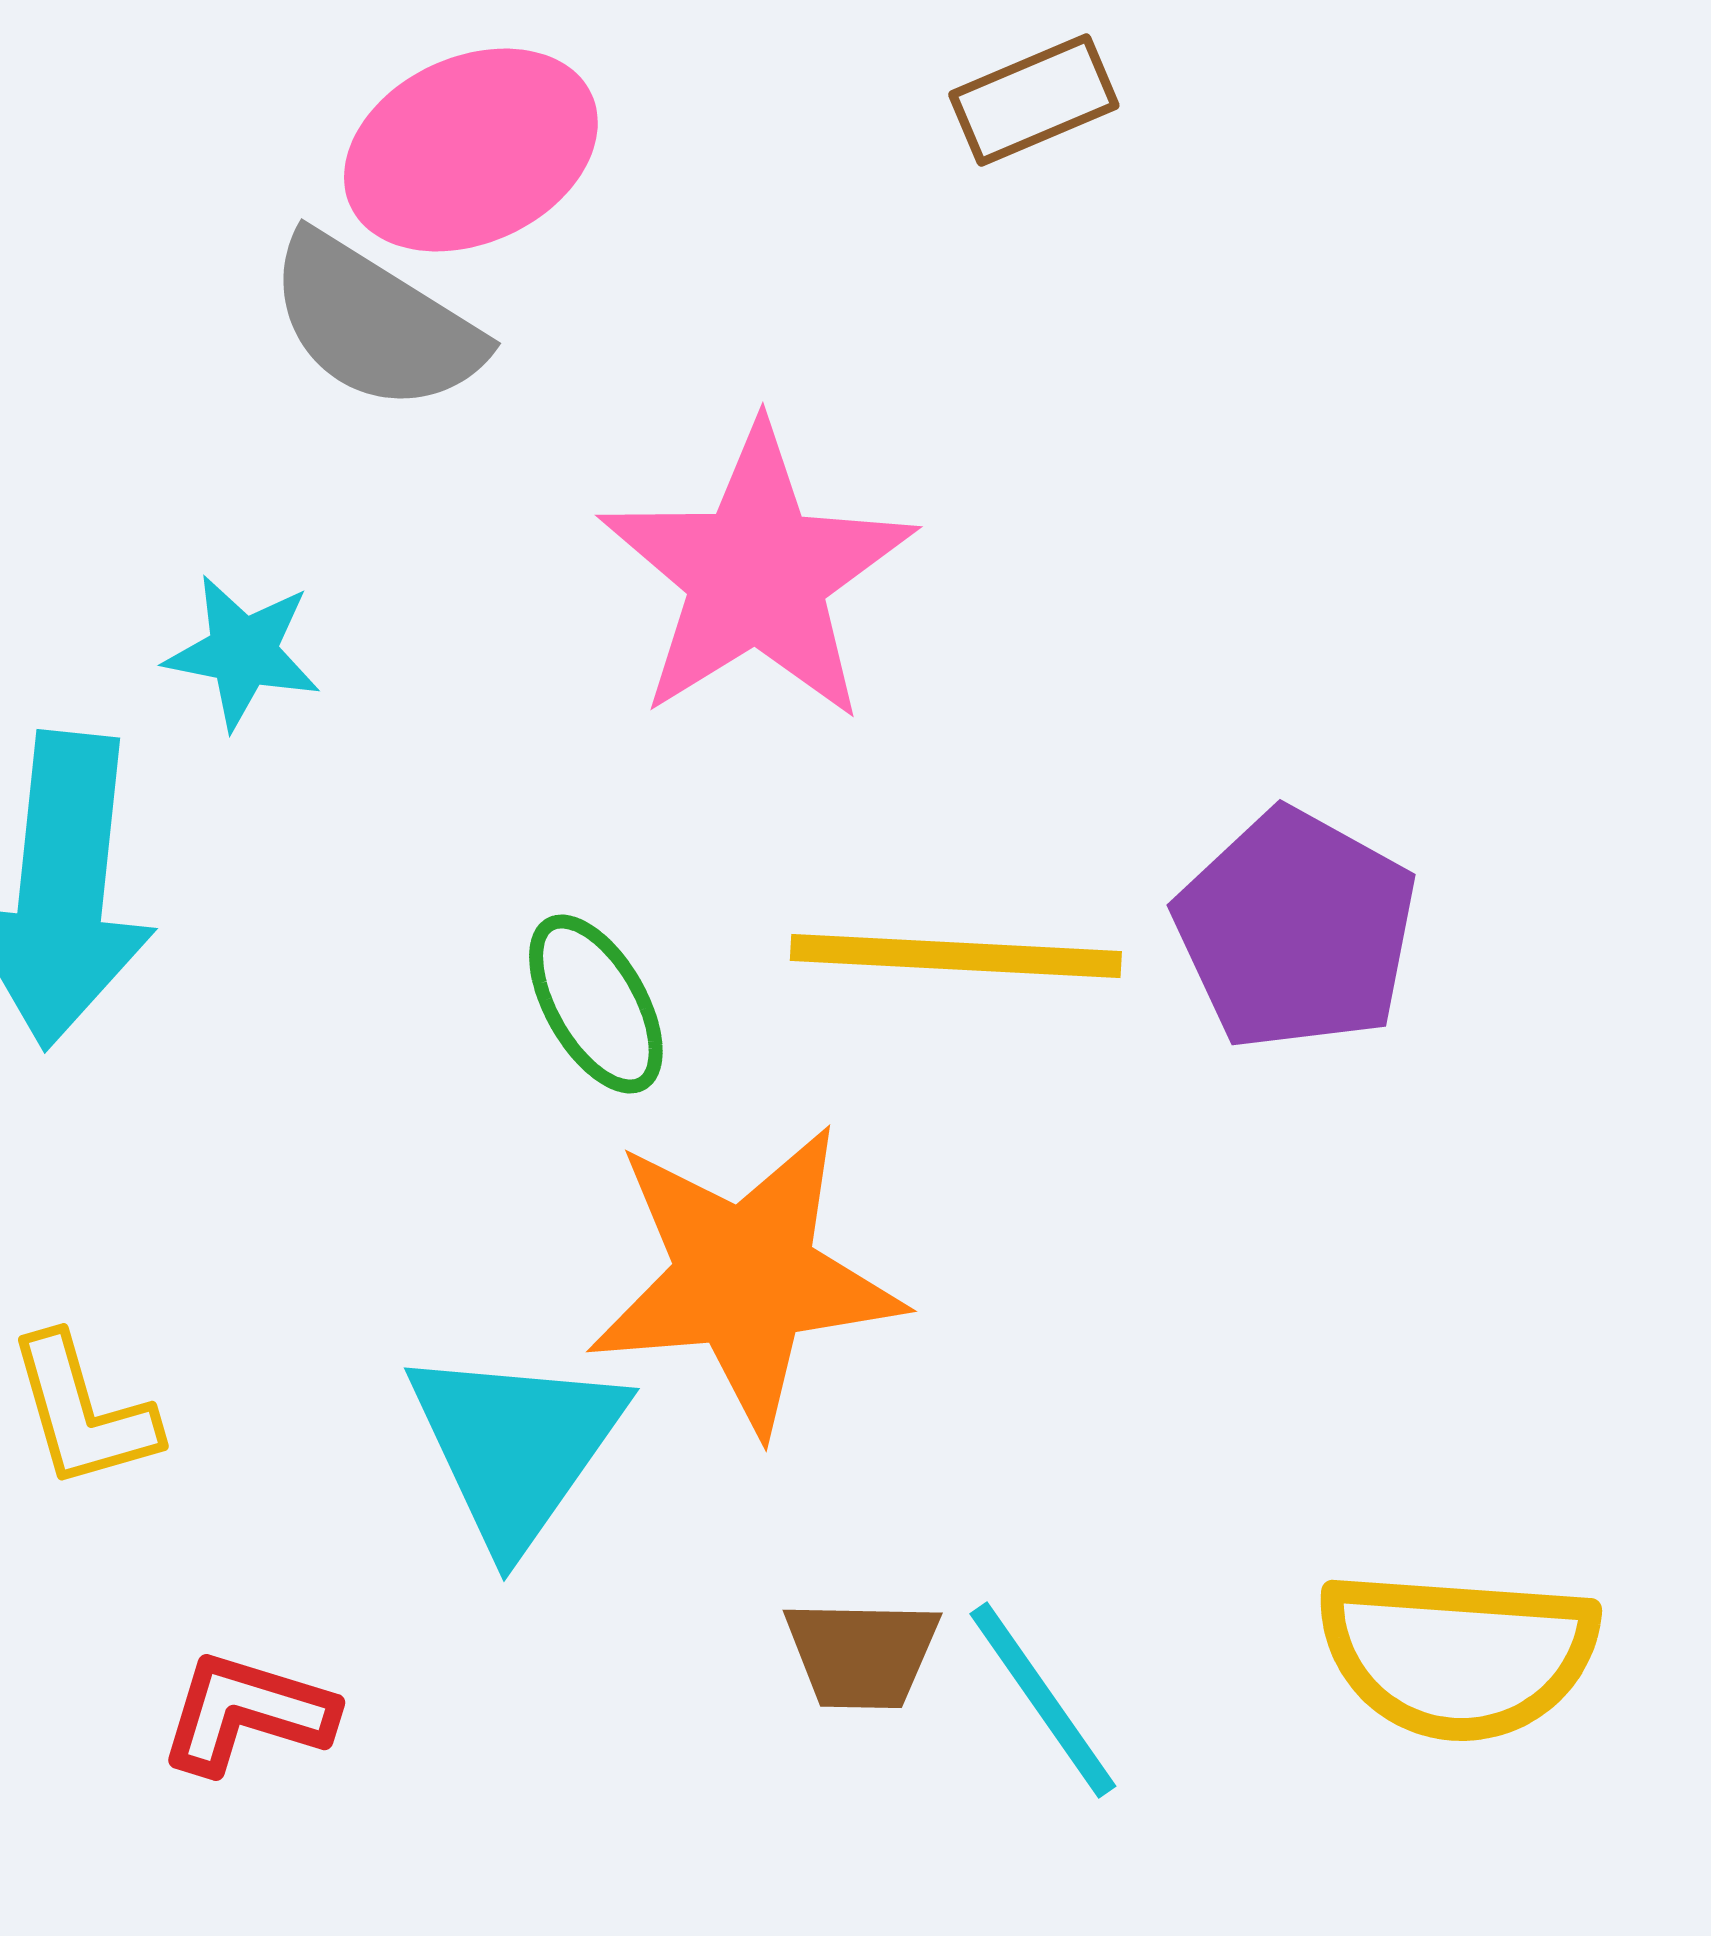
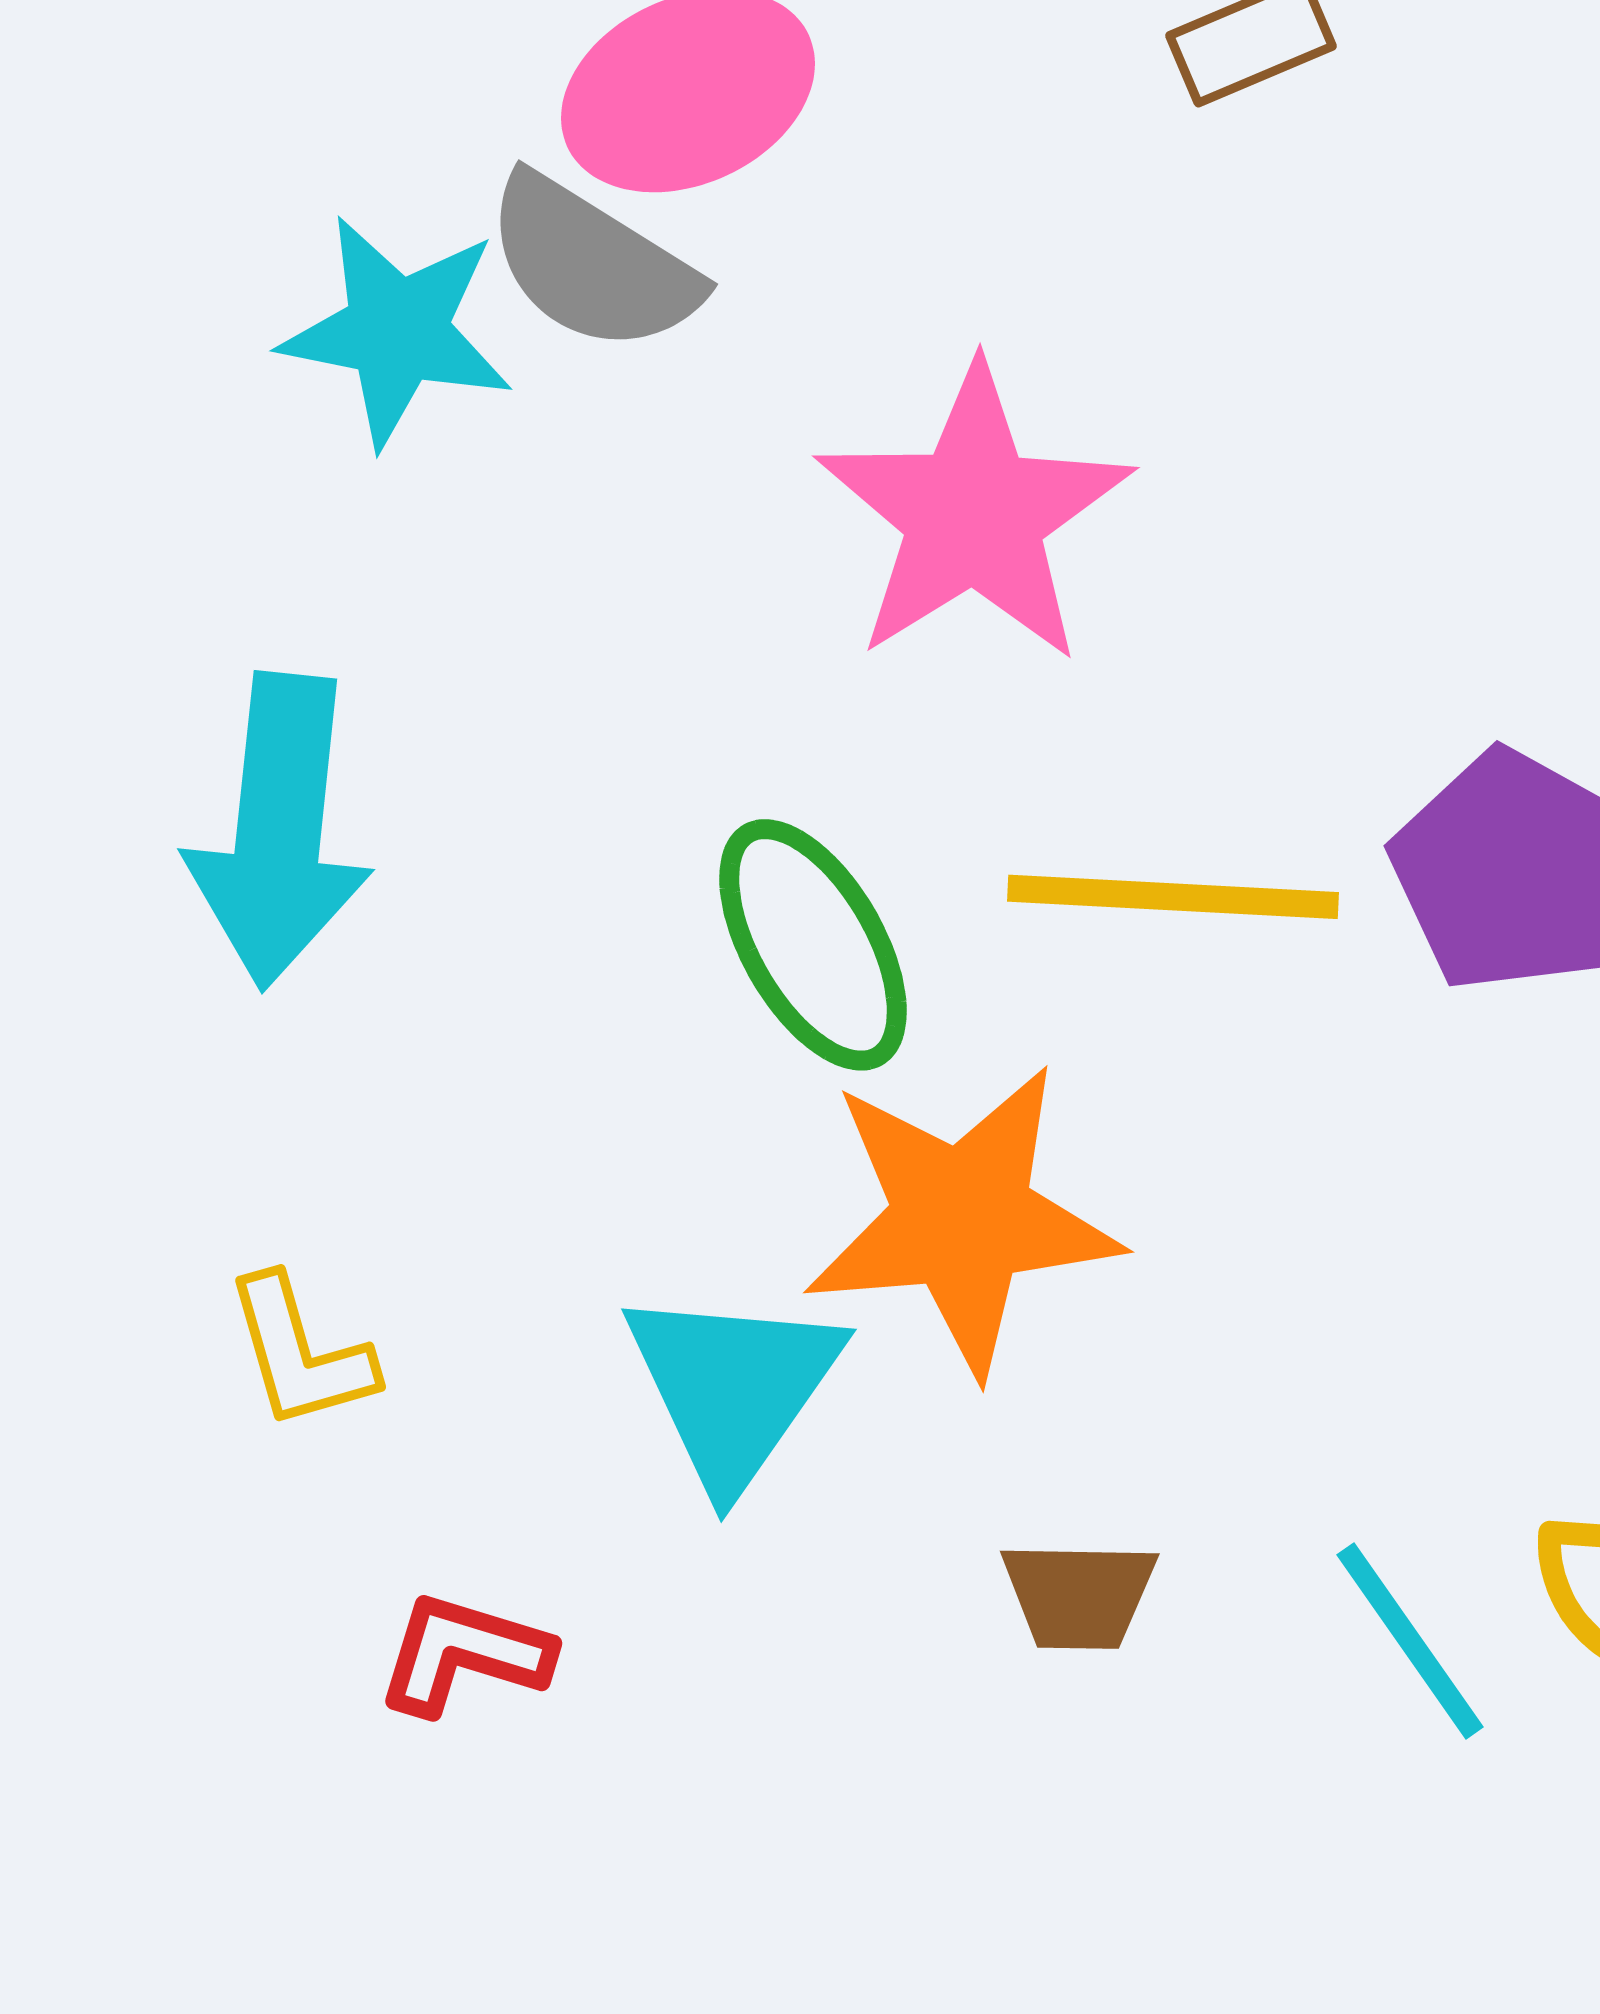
cyan star: (243, 652) -> (397, 331), moved, size x1.5
green ellipse: (596, 1004) -> (813, 945), size x1.4
cyan line: (1043, 1700) -> (1410, 1641), moved

